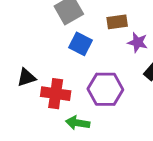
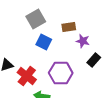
red cross: (56, 94) -> (27, 76), turned 30

